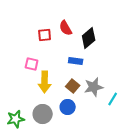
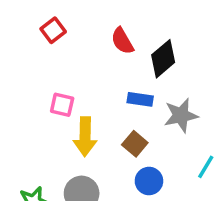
red square: (45, 35) -> (53, 30), moved, turned -32
gray star: (94, 87) -> (181, 115), moved
blue circle: (68, 107) -> (149, 181), moved

